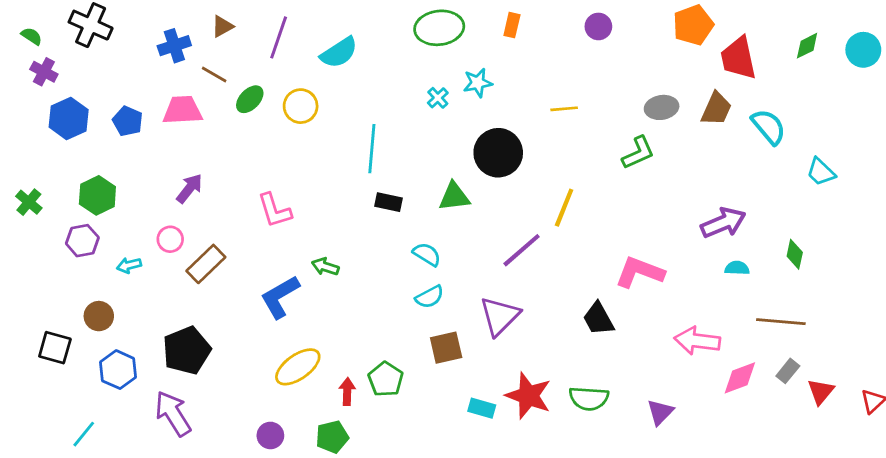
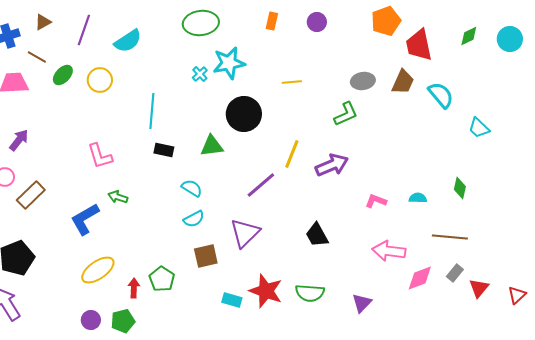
orange rectangle: (512, 25) -> (272, 21), moved
cyan star: (478, 83) -> (229, 63), size x1.5
pink L-shape: (274, 210) -> (100, 156), moved
purple arrow: (723, 223) -> (332, 165), moved
pink L-shape: (640, 272) -> (376, 201), moved, size x0.6
purple circle: (270, 435) -> (91, 320), moved

